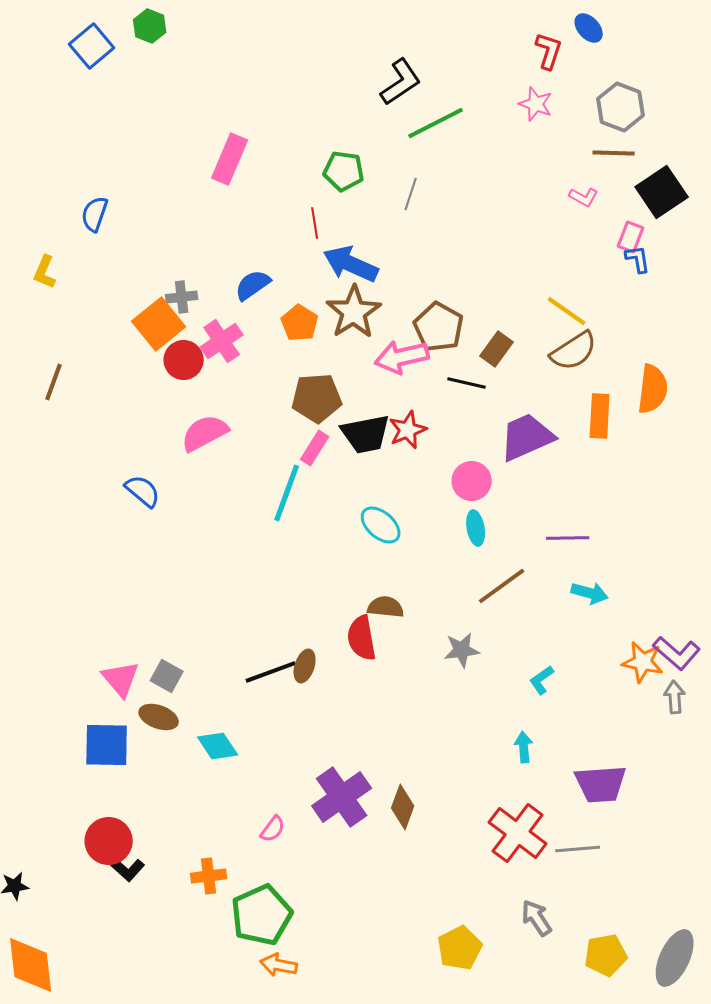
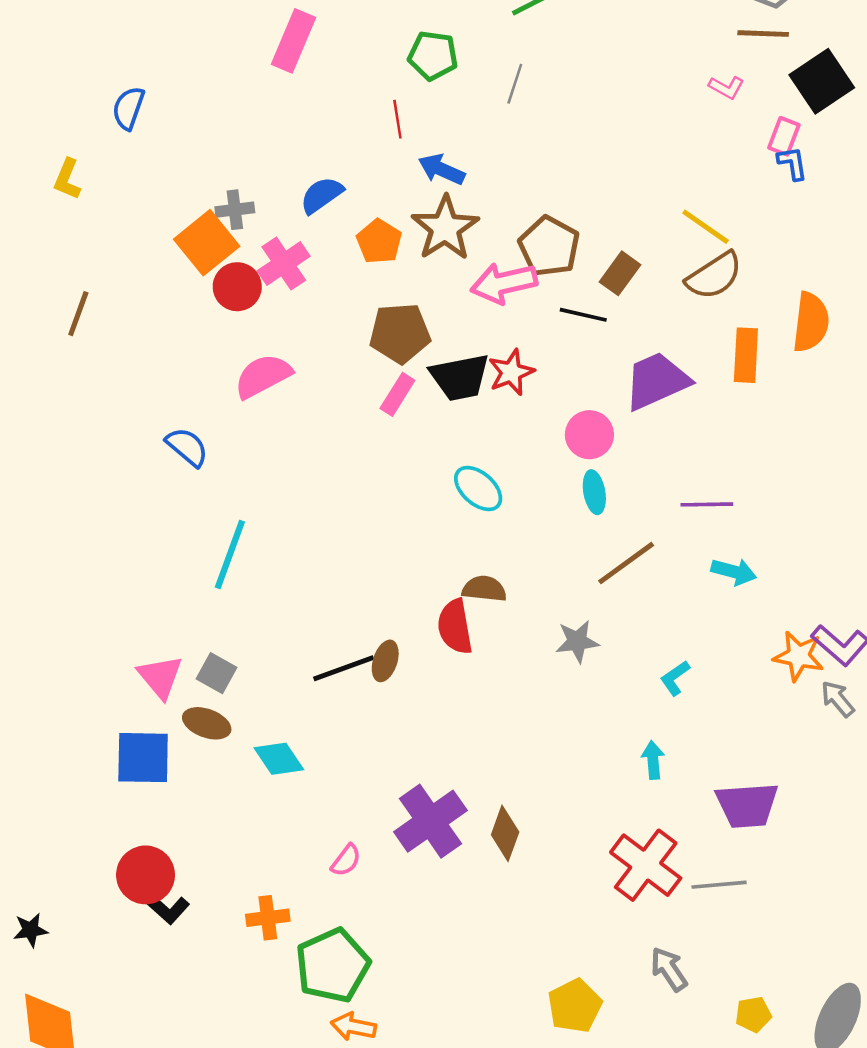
blue arrow: (351, 264) -> (441, 169), size x0.7
cyan line: (287, 493) -> (230, 555), moved
gray arrow: (675, 697) -> (838, 699), turned -36
yellow pentagon: (606, 955) -> (753, 1014), size x0.7

